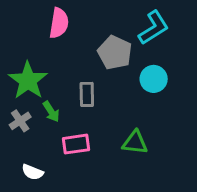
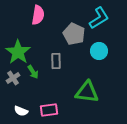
green triangle: (135, 143) -> (87, 92), size x1.4
pink rectangle: (76, 144) -> (49, 110), moved

